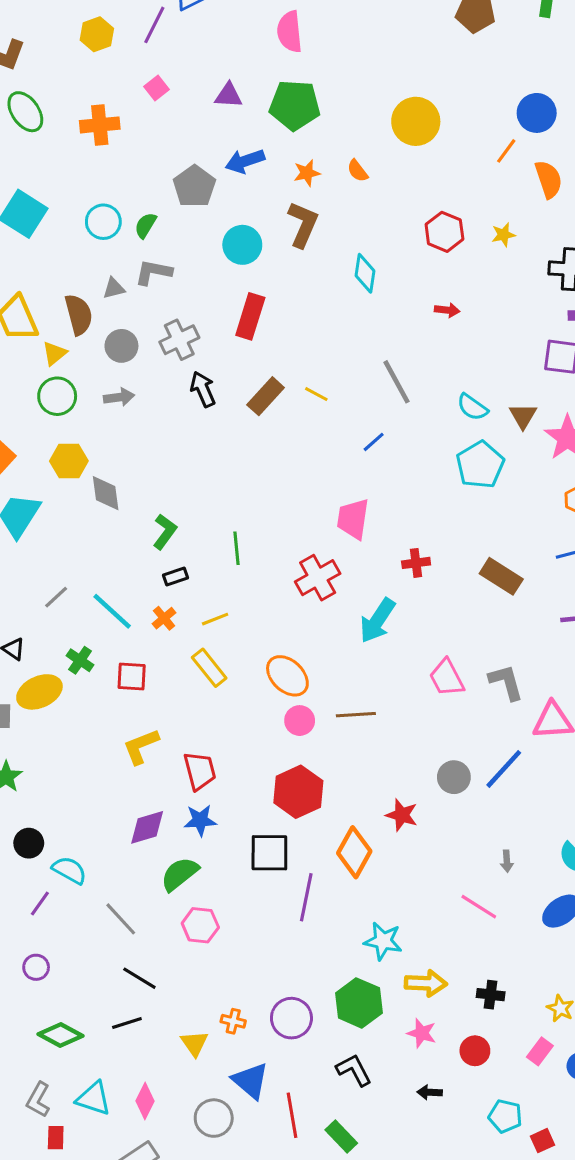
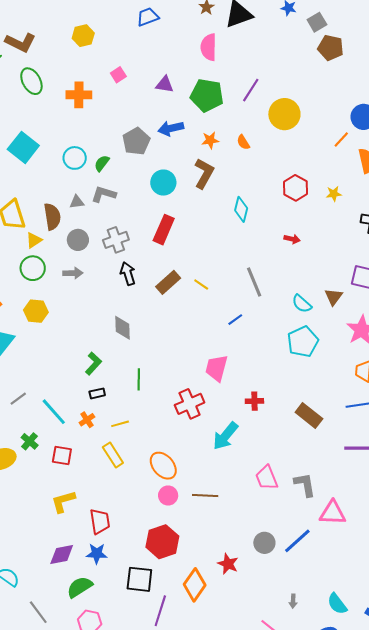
purple line: (154, 25) -> (251, 90), moved
brown triangle: (523, 416) -> (334, 297), moved
gray diamond: (106, 493) -> (122, 328), moved

